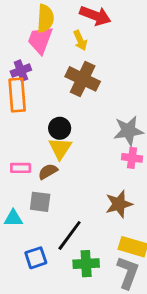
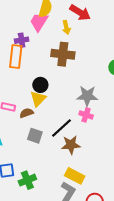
brown cross: (83, 79) -> (63, 54), turned -30
gray square: (40, 202) -> (35, 136), moved
black line: (70, 235) -> (62, 128), moved
green cross: (86, 264) -> (27, 180), moved, turned -30

